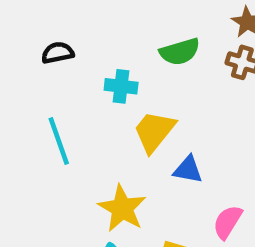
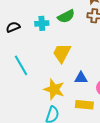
cyan cross: (121, 86) -> (42, 23), moved
blue triangle: (188, 170) -> (81, 78), moved

